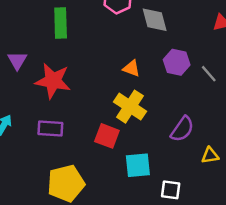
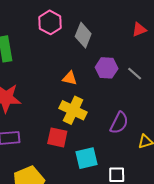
gray diamond: (155, 20) -> (83, 35), turned 45

